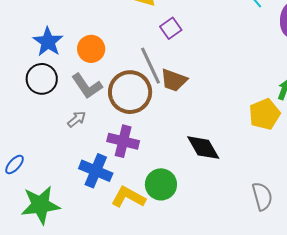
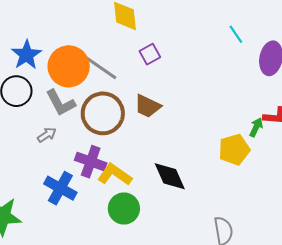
orange circle: (91, 49) -> (69, 66), size x1.5
gray line: (150, 66) -> (100, 67), moved, turned -36
yellow L-shape: (128, 197) -> (115, 175), moved

